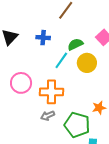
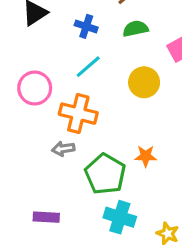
green semicircle: (75, 44) -> (135, 29), moved
cyan line: (61, 60) -> (88, 67), moved

